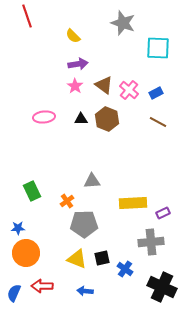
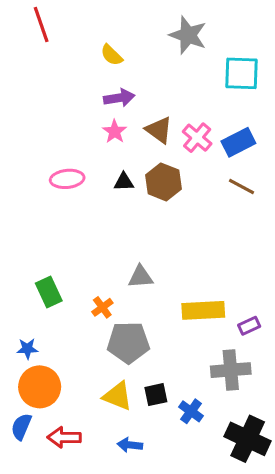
blue rectangle: (156, 93) -> (238, 142), size x1.5
blue semicircle: (14, 293) -> (21, 427), moved

